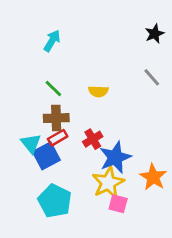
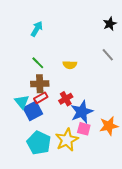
orange star: (153, 177) -> (109, 126), turned 30
yellow star: (108, 183) -> (67, 140), moved
pink square: (118, 204) -> (84, 129), moved

